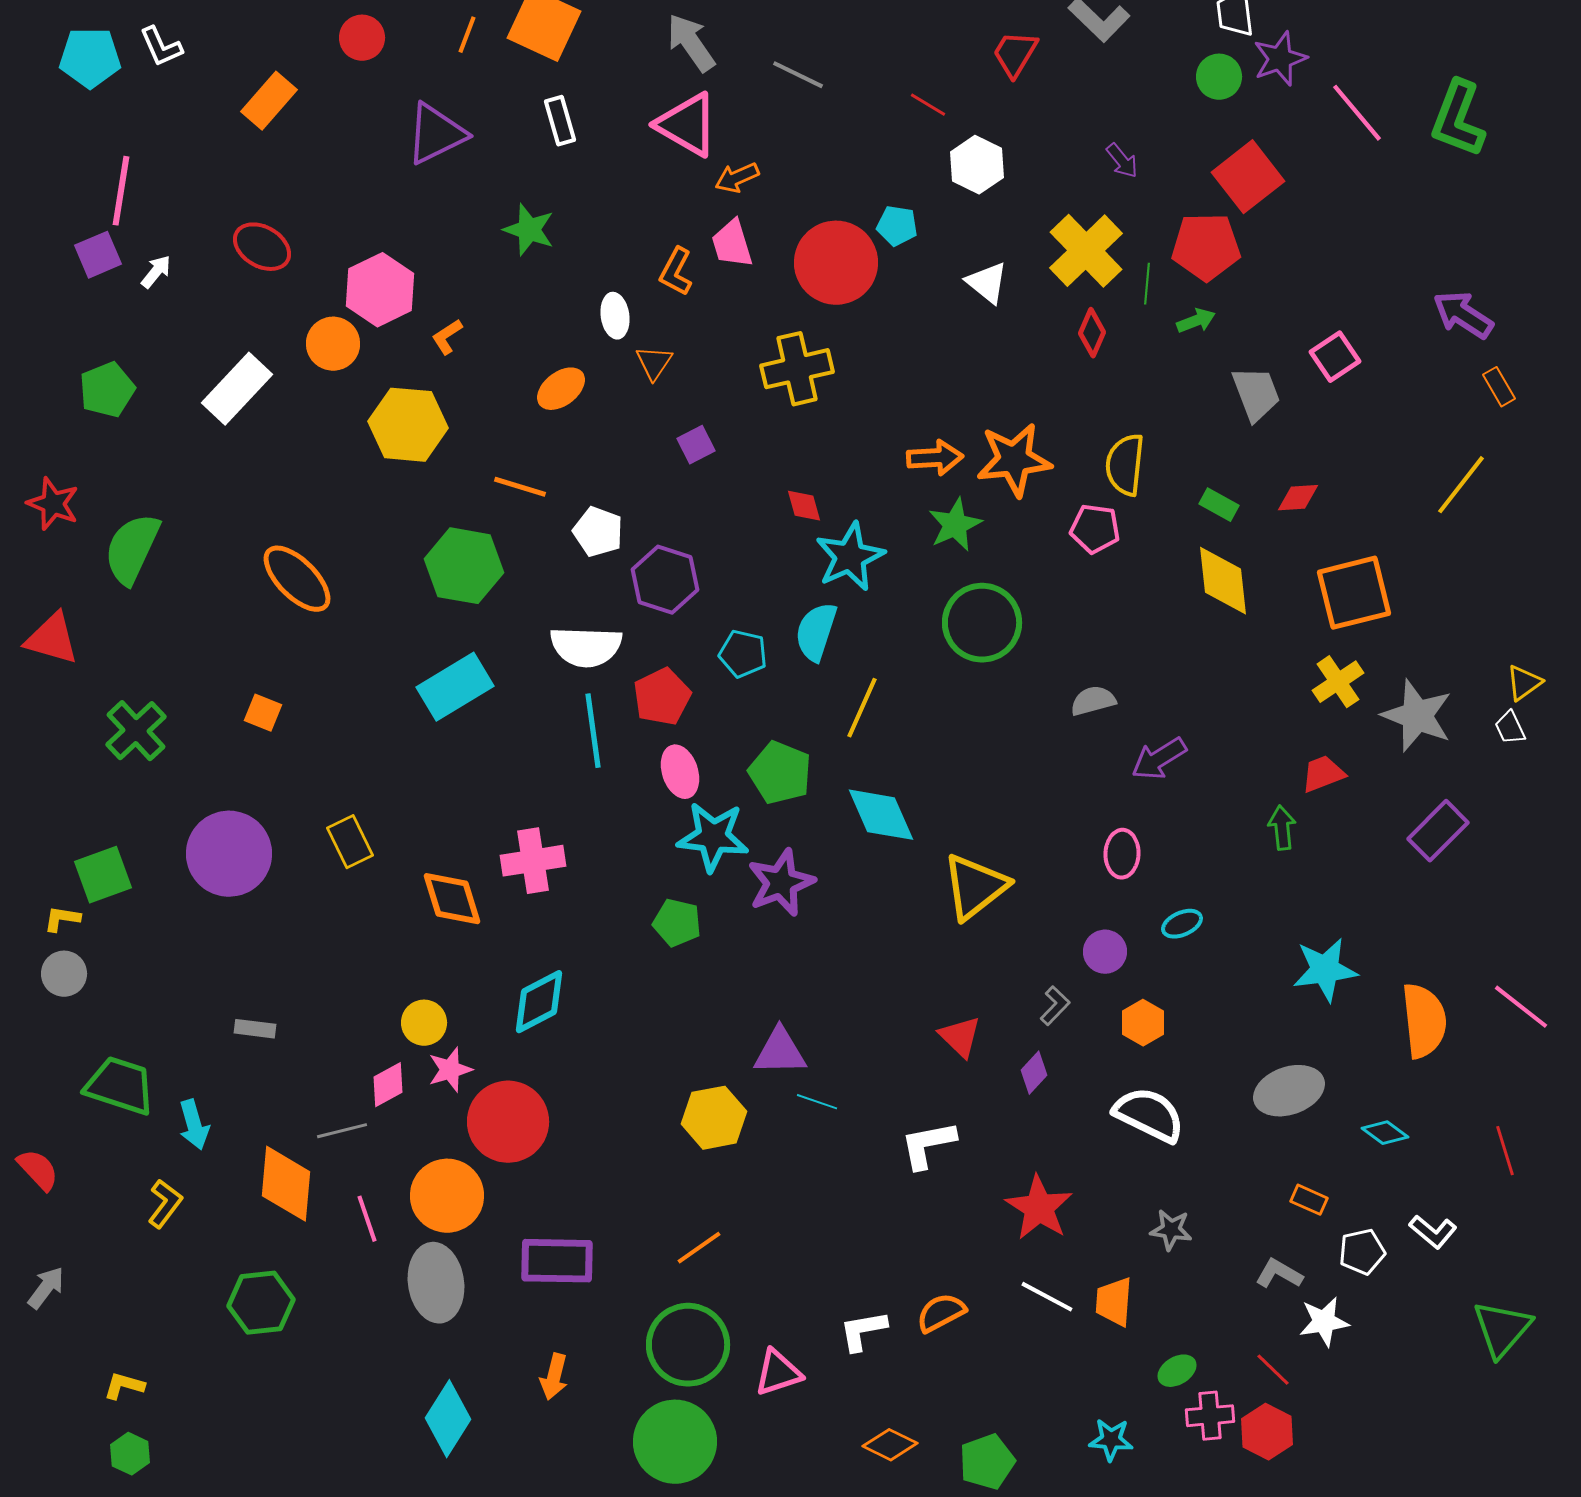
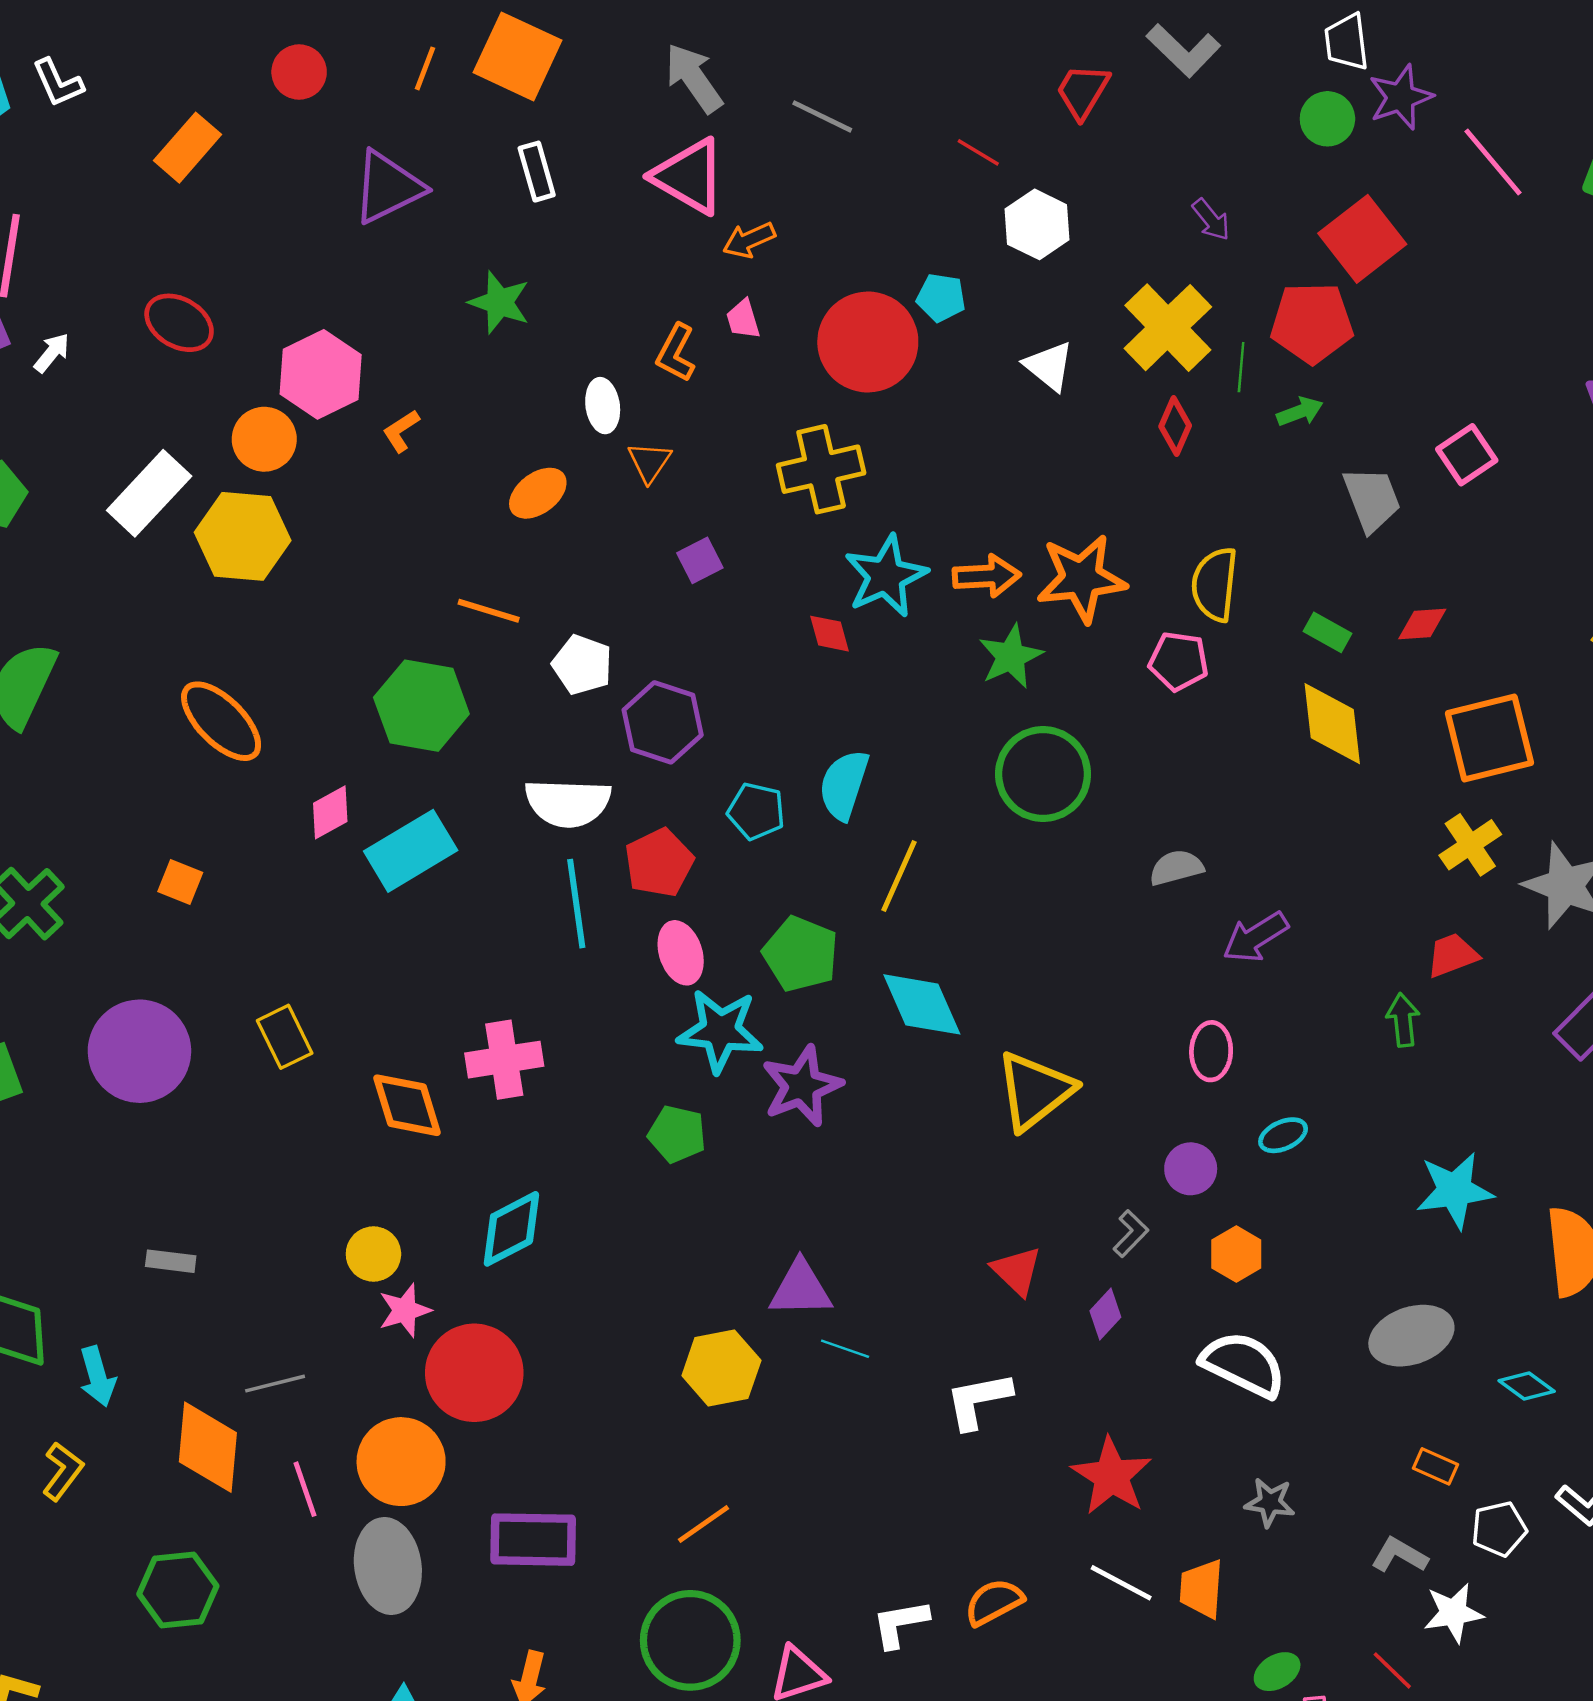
pink trapezoid: (732, 244) -> (743, 319), size x0.7
yellow hexagon: (408, 425) -> (243, 536), moved
cyan star: (850, 557) -> (886, 576), moved
pink diamond: (388, 1085) -> (330, 812), moved

